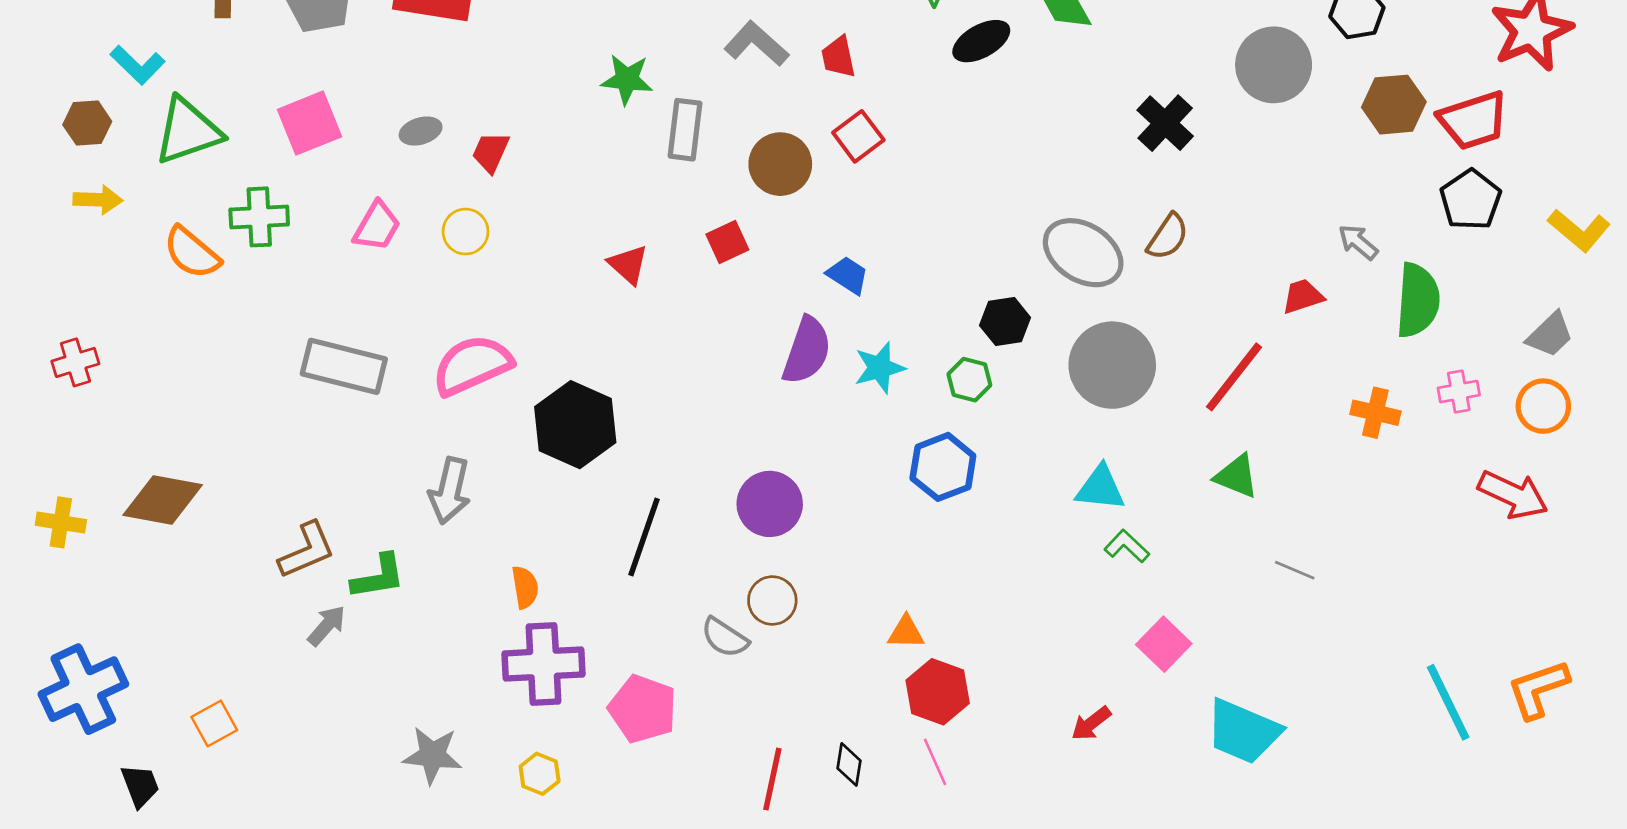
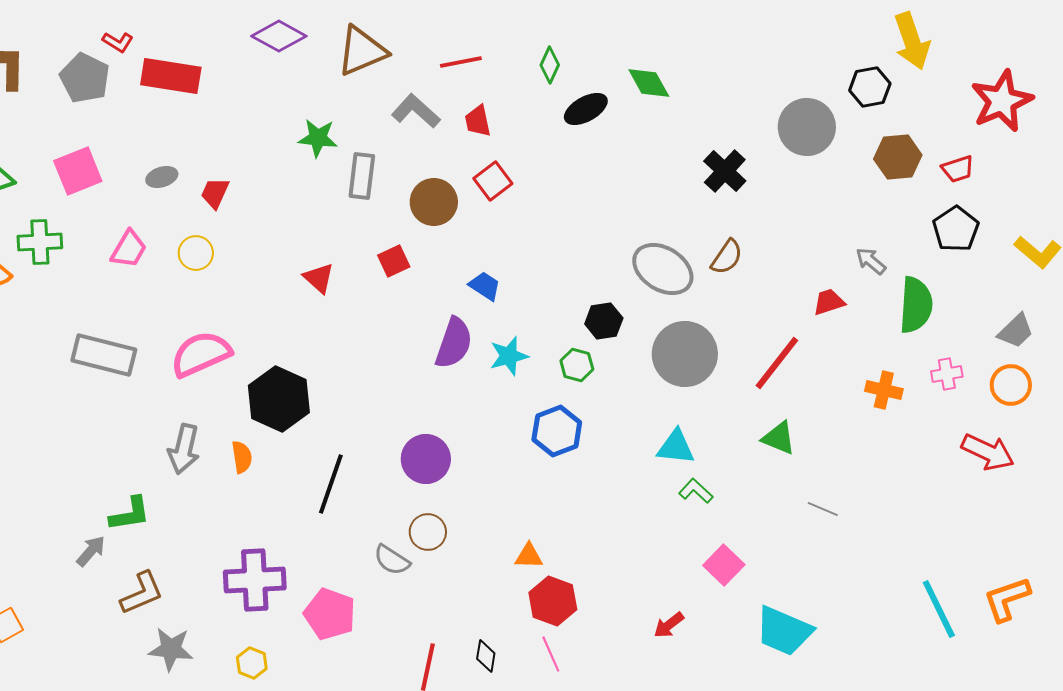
red trapezoid: (1473, 120) -> (958, 169), size x0.6
brown L-shape: (307, 550) -> (142, 593), moved
orange semicircle: (525, 587) -> (242, 457), moved

